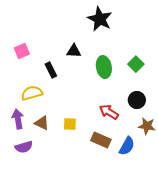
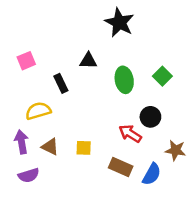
black circle: (137, 100) -> (150, 117), moved

